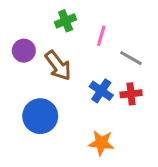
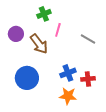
pink line: (101, 36) -> (58, 30), moved
blue cross: (101, 91) -> (68, 73), moved, turned 35
red cross: (131, 94) -> (88, 79), moved

